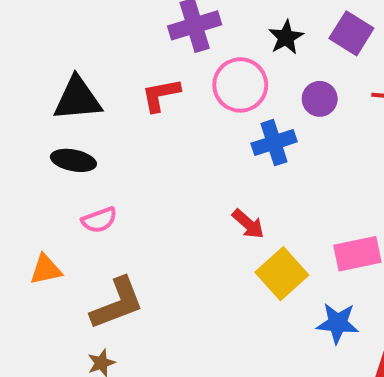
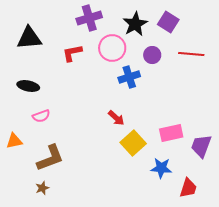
black star: (286, 37) -> (135, 24), size x1.4
black triangle: (77, 99) -> (29, 38), moved

